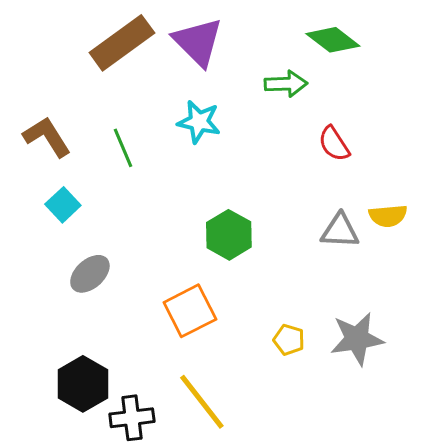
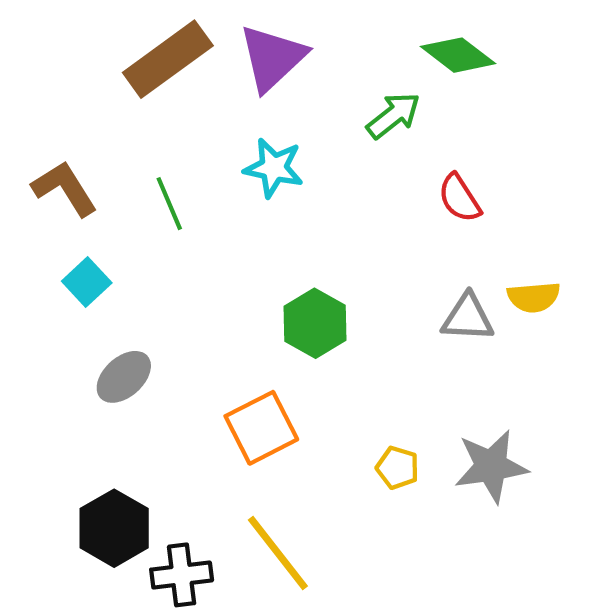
purple triangle: (198, 42) -> (272, 58), turned 32
green arrow: (286, 84) -> (393, 116), turned -36

